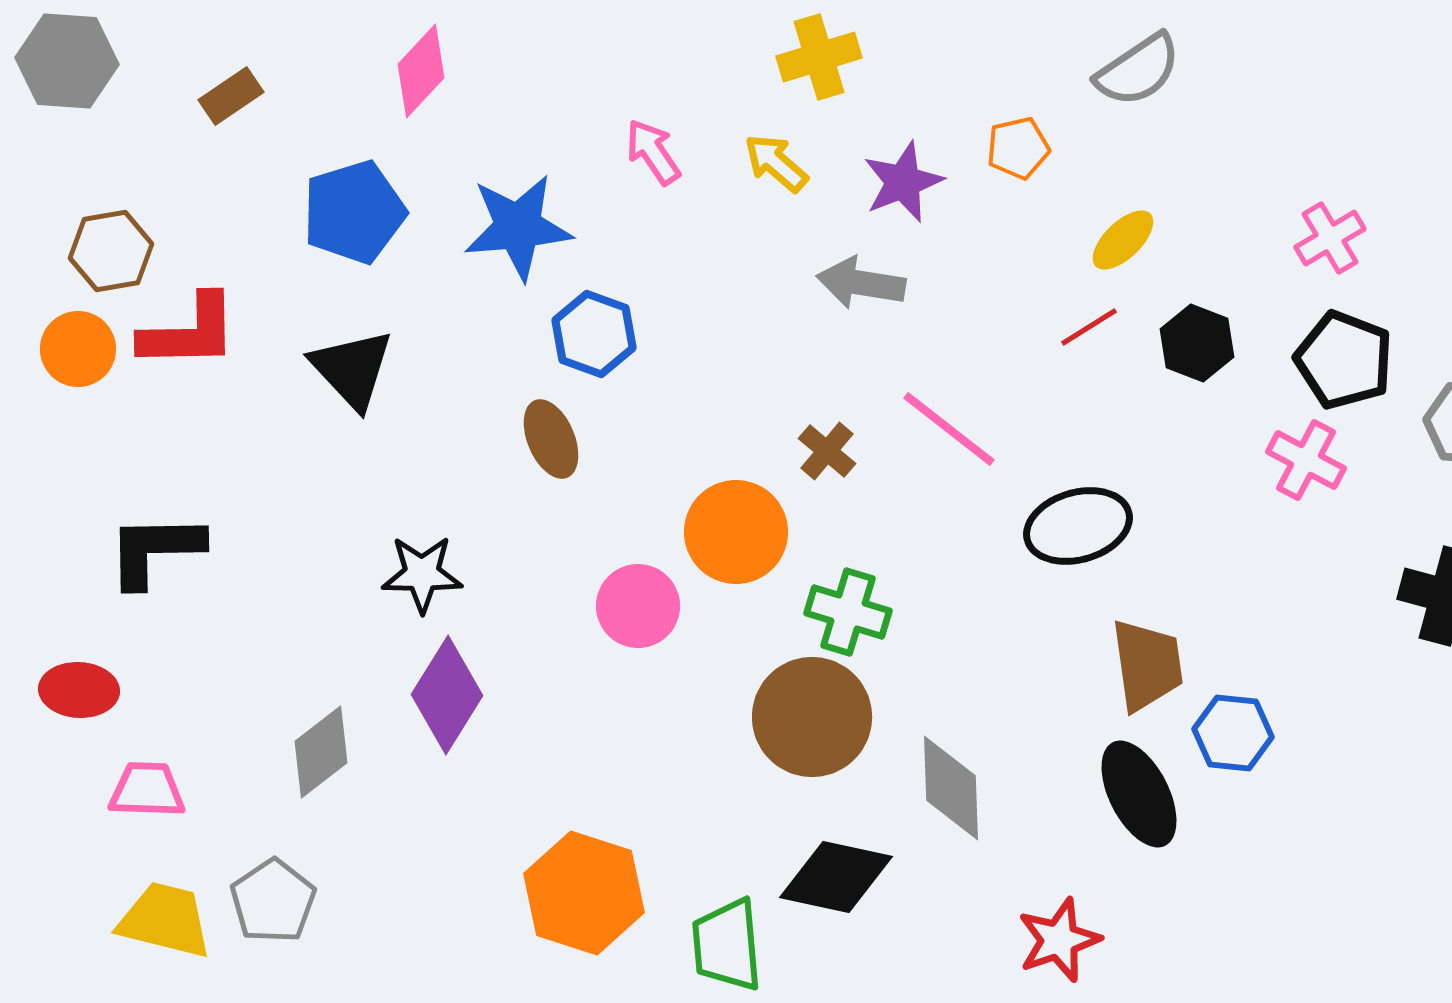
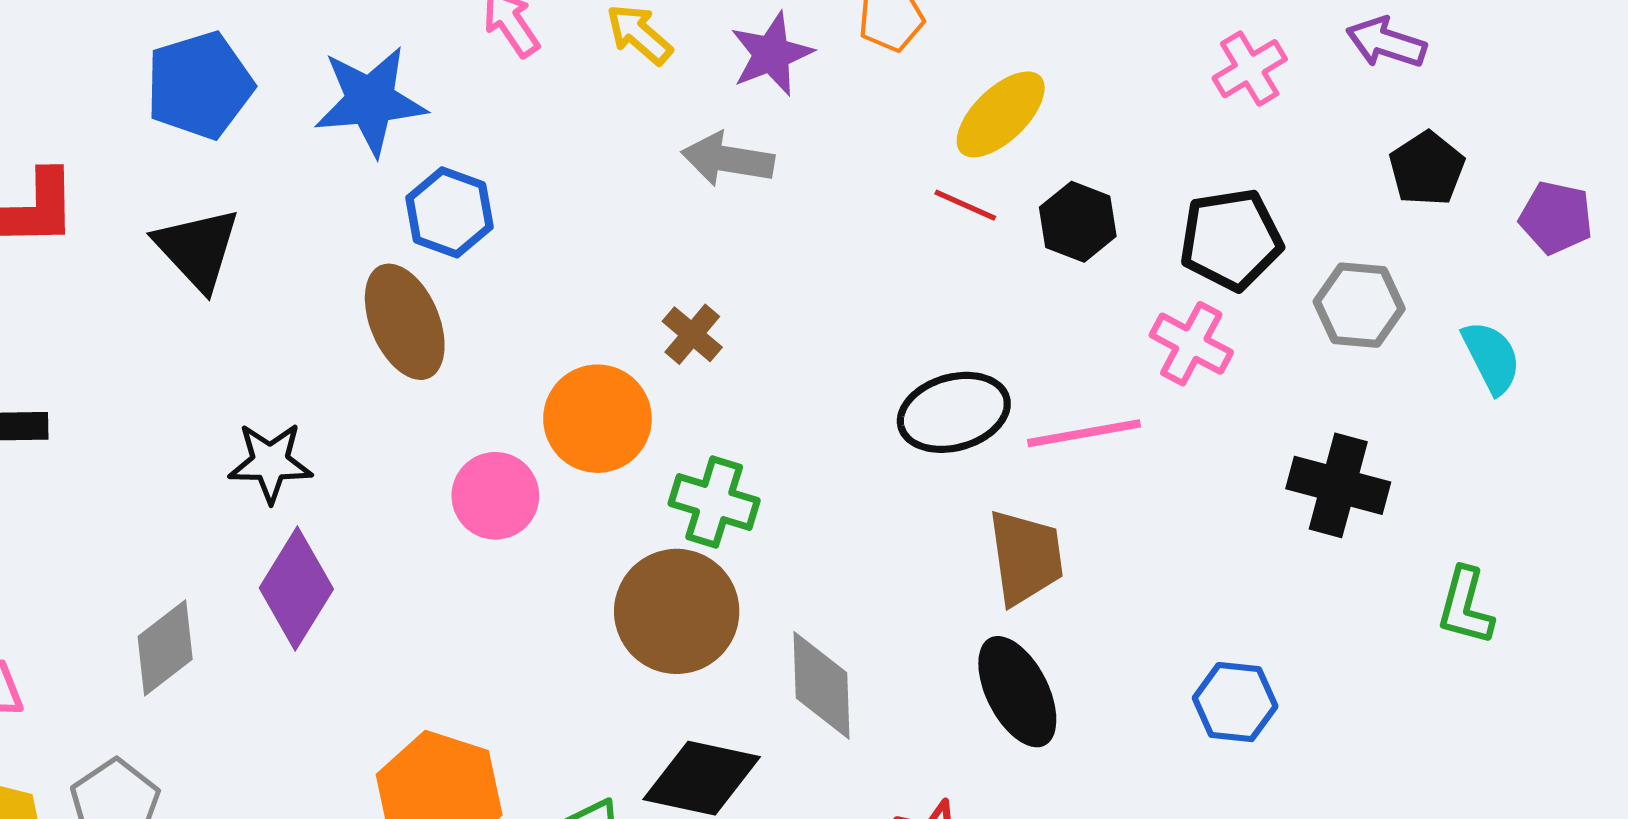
pink cross: (1330, 238) -> (1250, 69), moved
yellow ellipse: (1123, 240) -> (1001, 114), size x1.4
red line: (1089, 327) -> (965, 205), turned 56
black pentagon: (1344, 360) -> (1231, 239), turned -30
pink line: (949, 429) -> (1084, 433), moved, turned -48
brown ellipse: (551, 439) -> (405, 322), size x1.4
blue hexagon: (1233, 733) -> (1235, 702), moved

